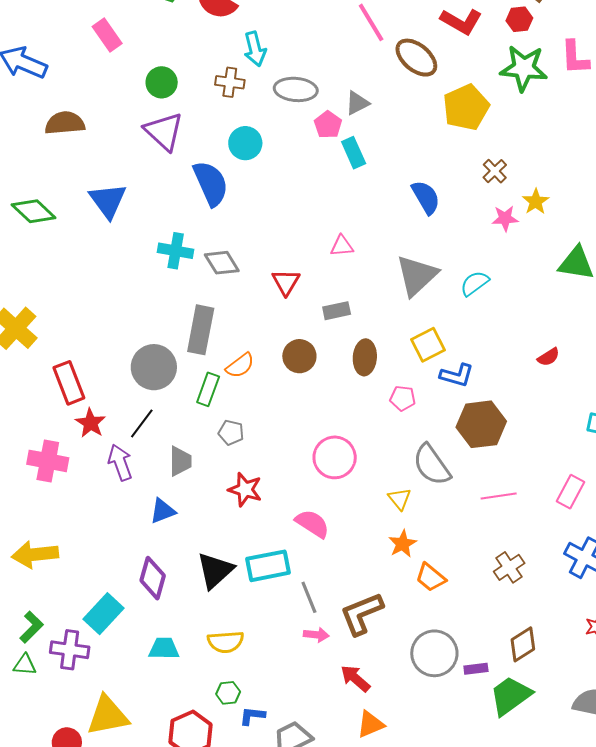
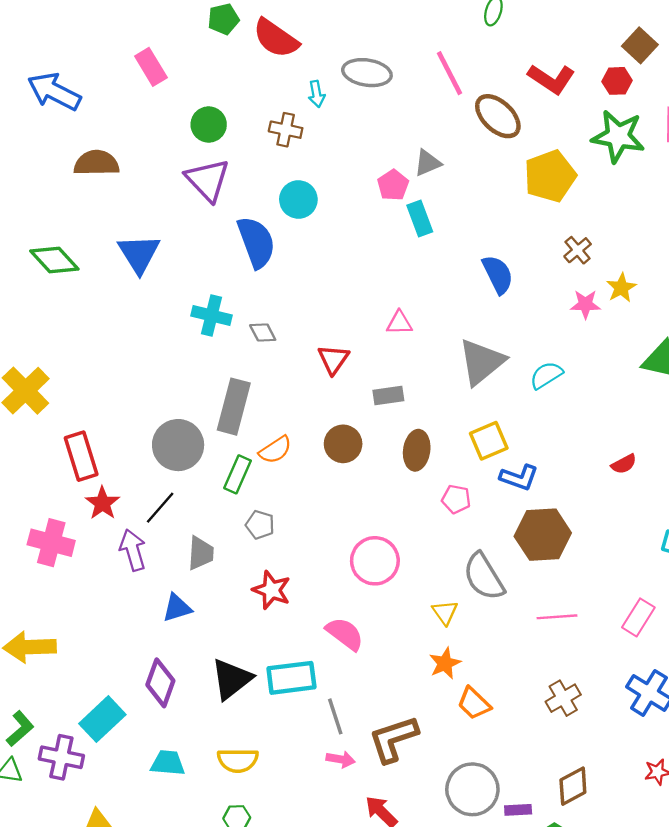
cyan arrow: (255, 49) -> (317, 94), size x0.7
gray ellipse: (296, 89) -> (367, 73), moved
gray diamond: (222, 263) -> (263, 333), size x0.7

